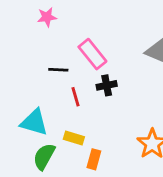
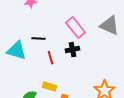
pink rectangle: (92, 54) -> (75, 28), moved
cyan triangle: (34, 122) -> (16, 51), moved

